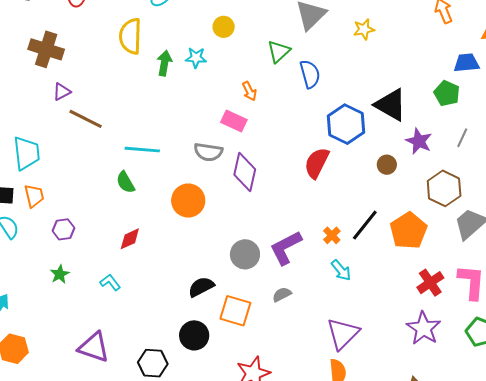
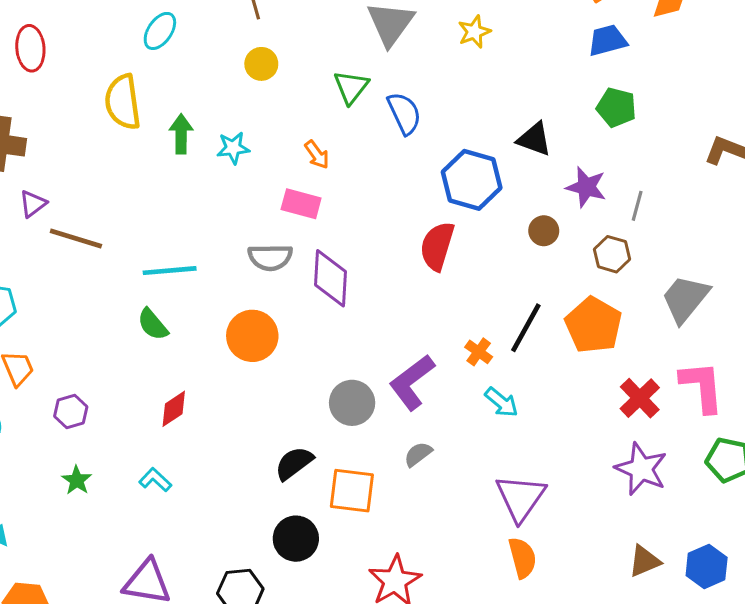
cyan star: (196, 58) -> (233, 148), moved
blue trapezoid: (466, 63) -> (608, 40), moved
black triangle: (391, 105) -> (534, 139), size x0.7
gray line: (462, 138) -> (637, 206), moved
brown hexagon: (444, 188) -> (612, 254), moved, size x0.7

